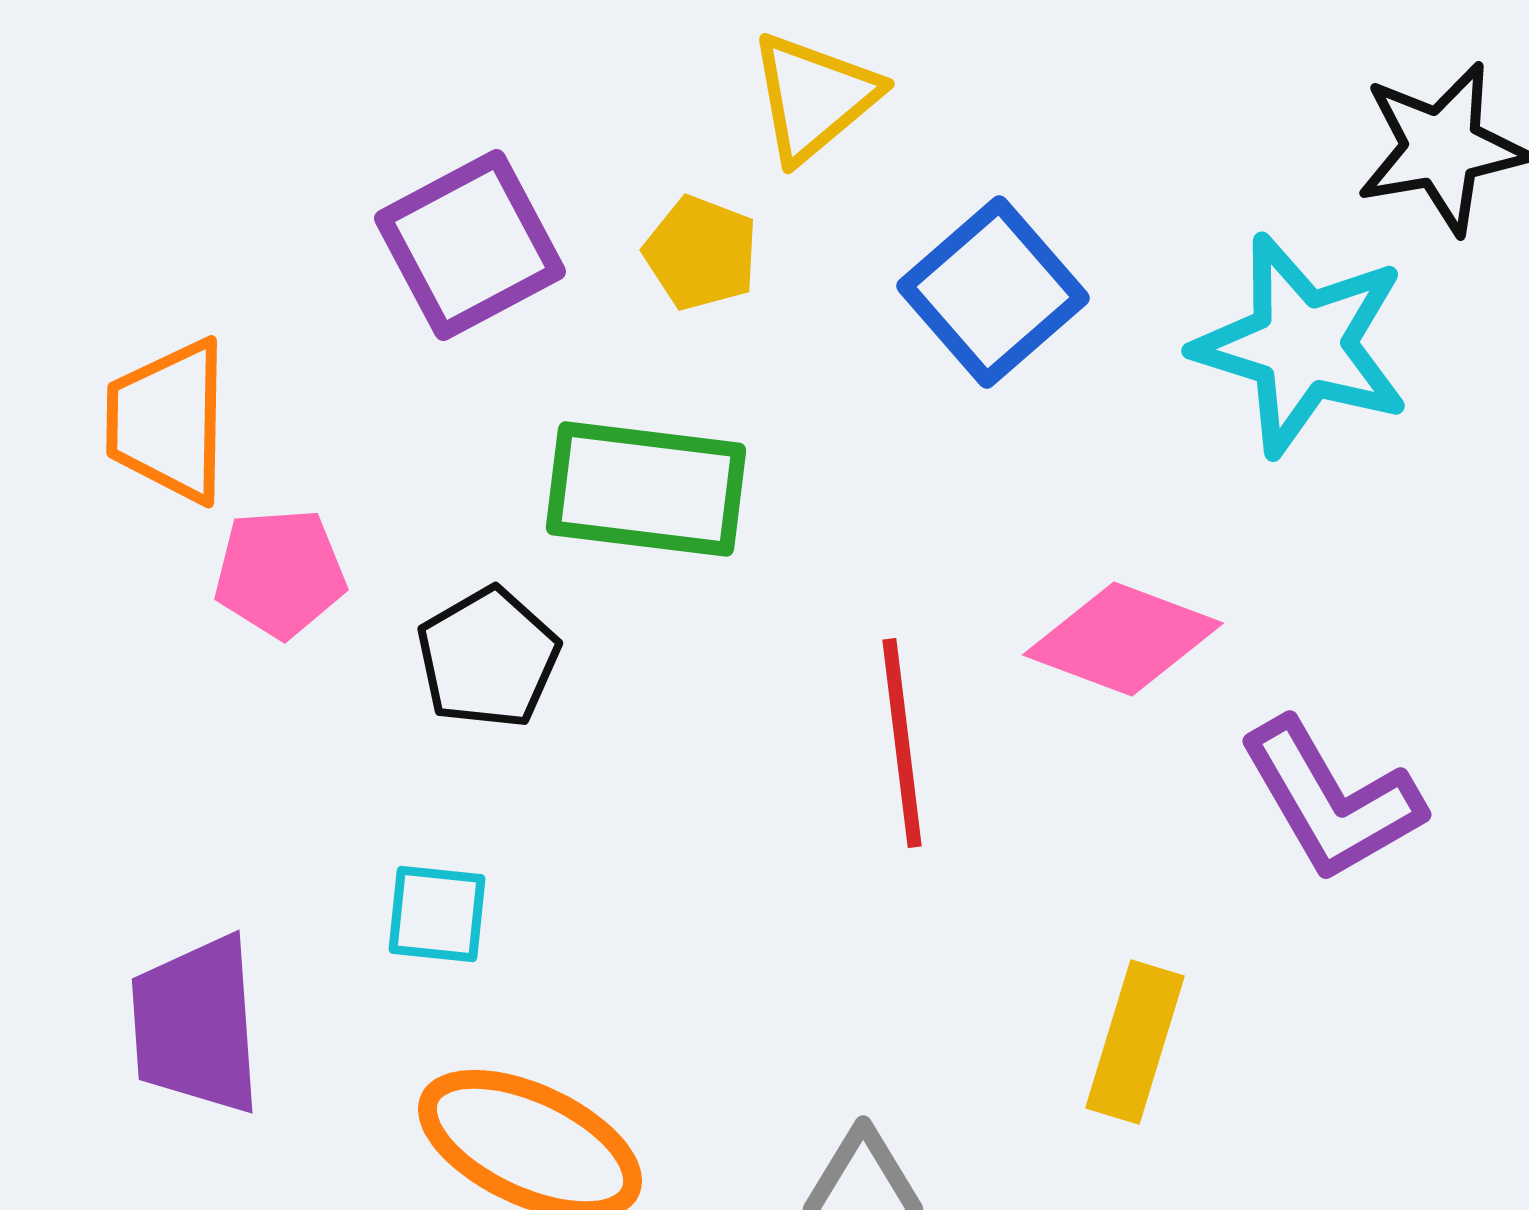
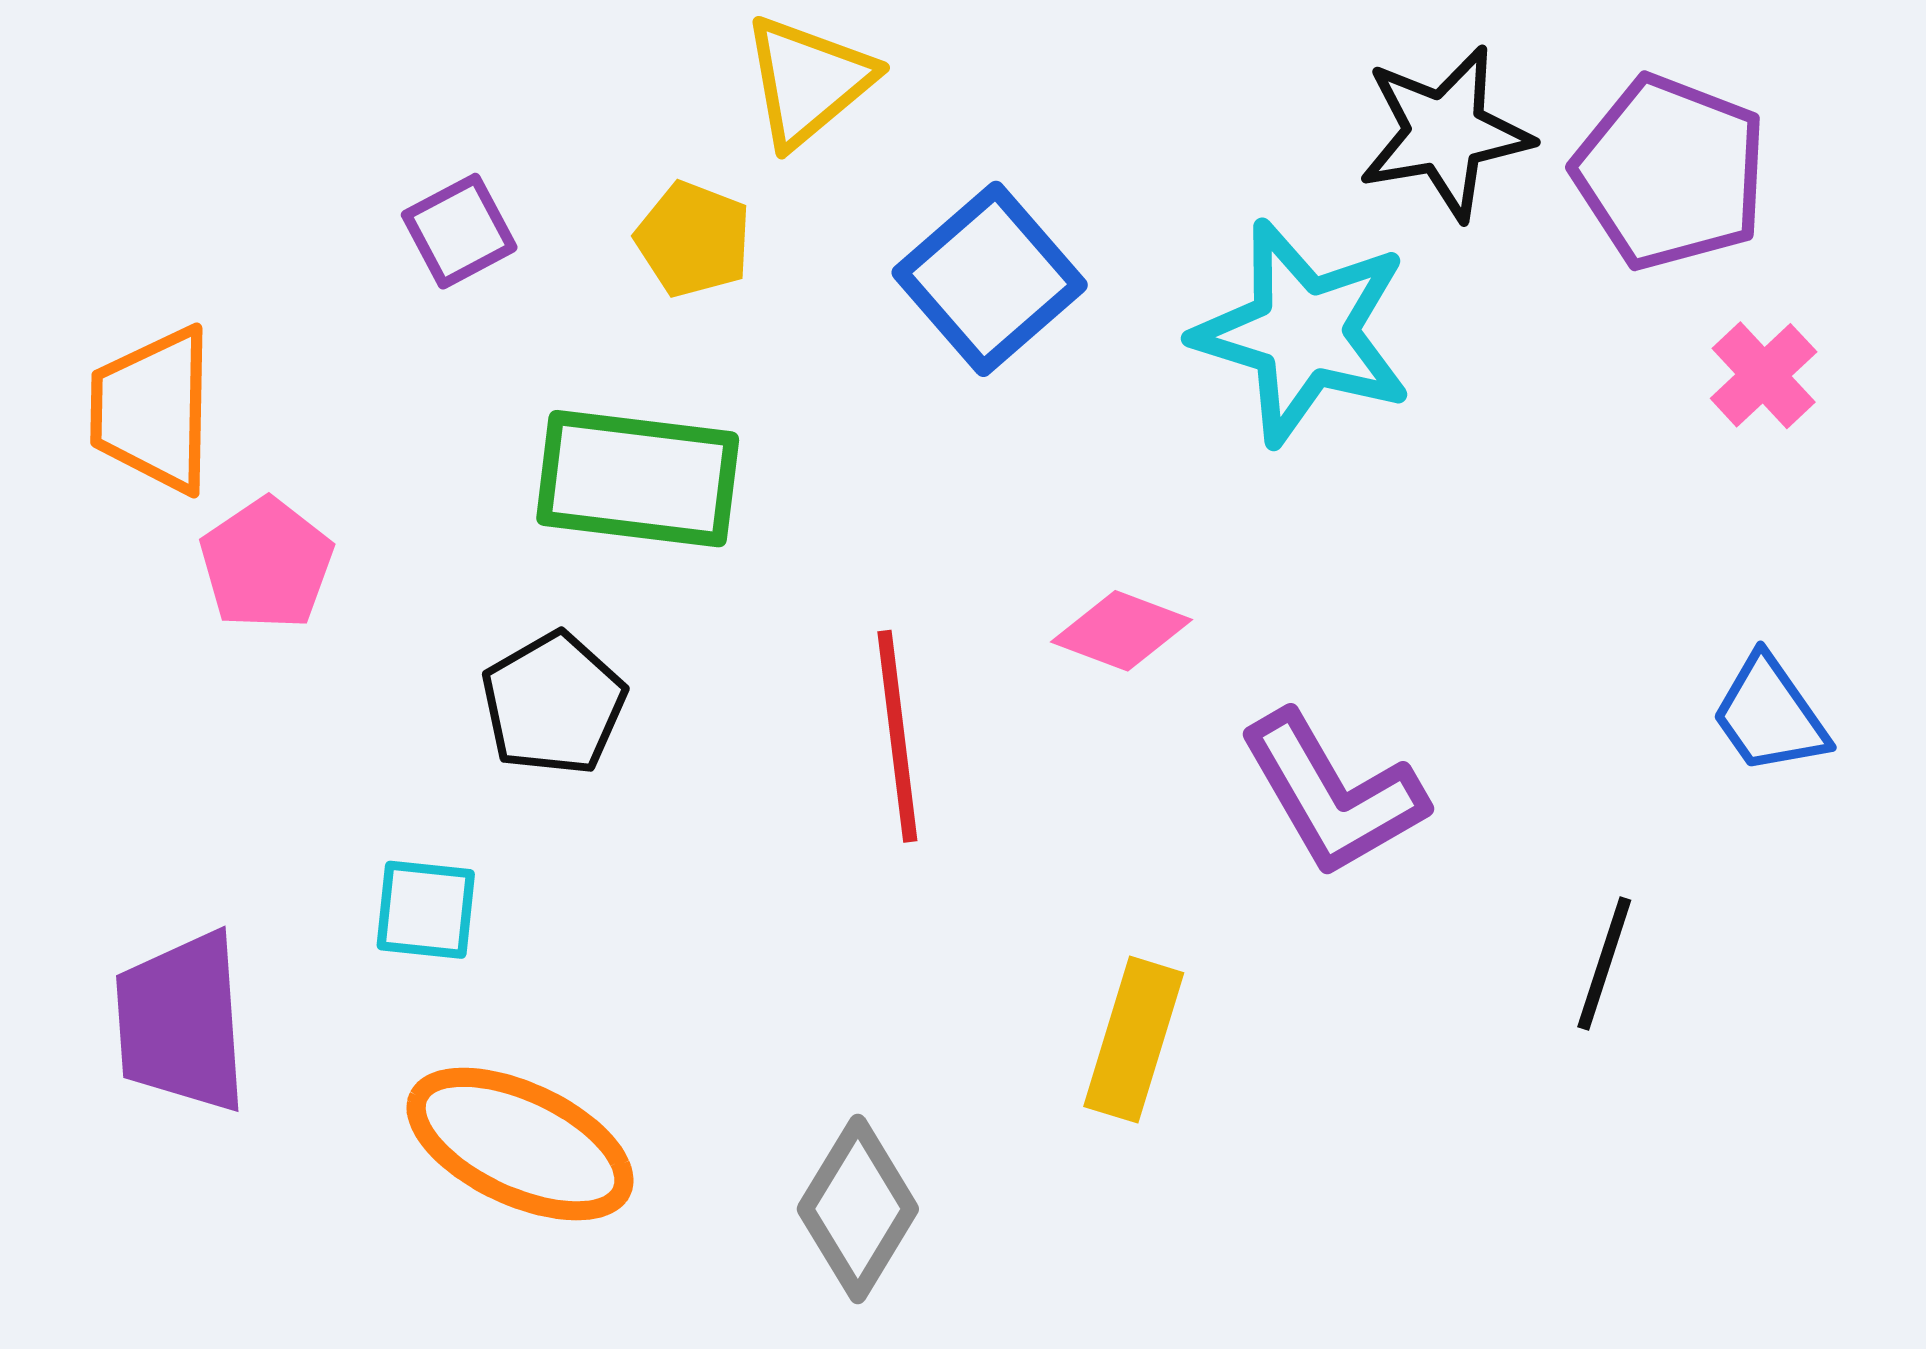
purple square: (470, 245) -> (459, 231), size x0.6
pink pentagon: (280, 573) -> (266, 564), turned -30
pink diamond: (1123, 639) -> (1122, 631), size x0.7
black pentagon: (488, 658) -> (554, 704), moved

